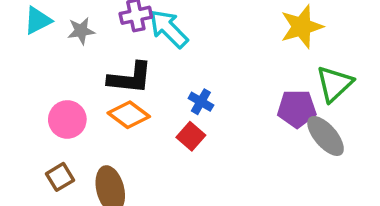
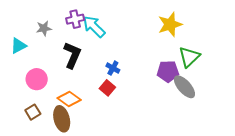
cyan triangle: (38, 20) -> (18, 46), moved
black L-shape: (130, 78) -> (72, 55), turned -72
orange diamond: (129, 115) -> (69, 99), moved

